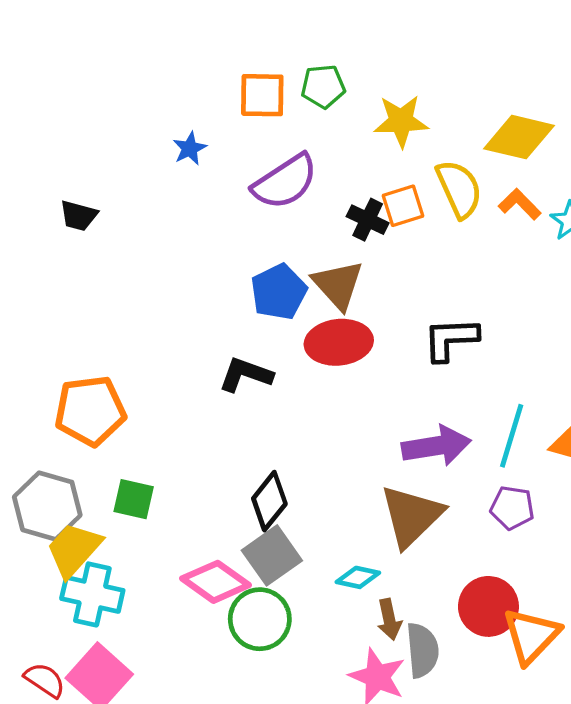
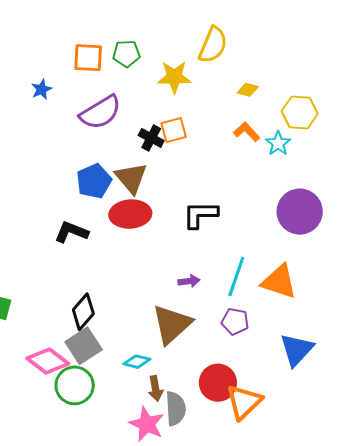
yellow diamond: (519, 137) -> (248, 90), size x0.5
yellow semicircle: (459, 189) -> (213, 45), moved, turned 45
purple arrow: (436, 446) -> (189, 281), size x0.5

